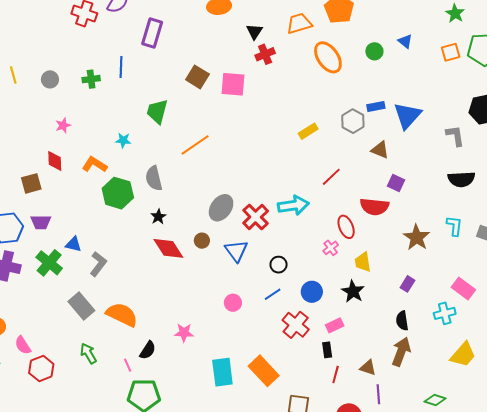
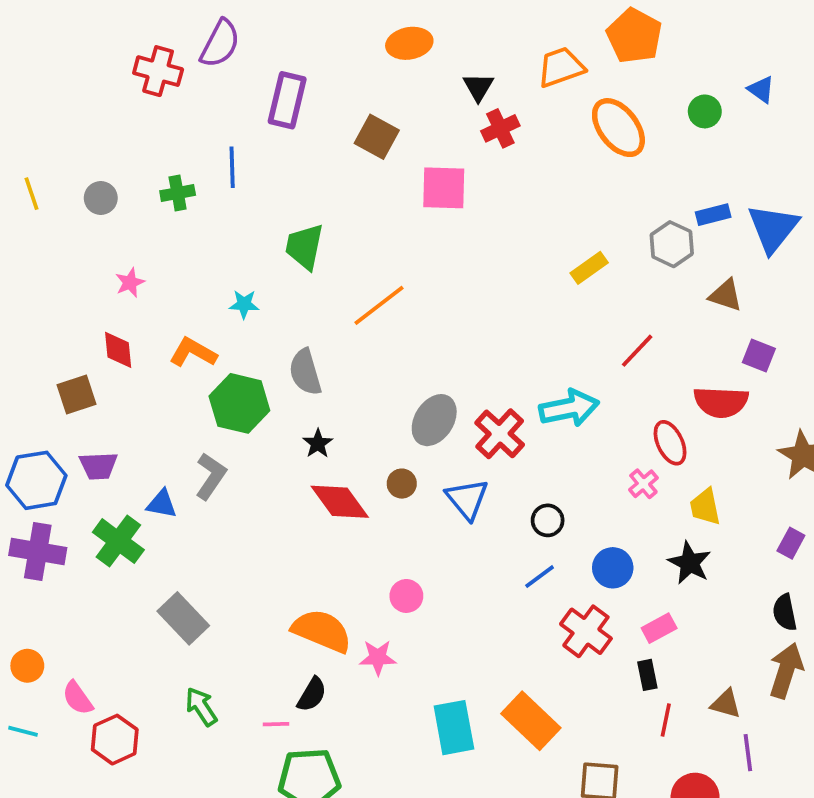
brown square: (197, 77) -> (377, 137), moved
gray L-shape: (98, 264) -> (211, 476), moved
pink circle: (233, 303) -> (406, 596), moved
orange semicircle: (122, 315) -> (322, 631), moved
pink line: (128, 365) -> (276, 724), turned -64

